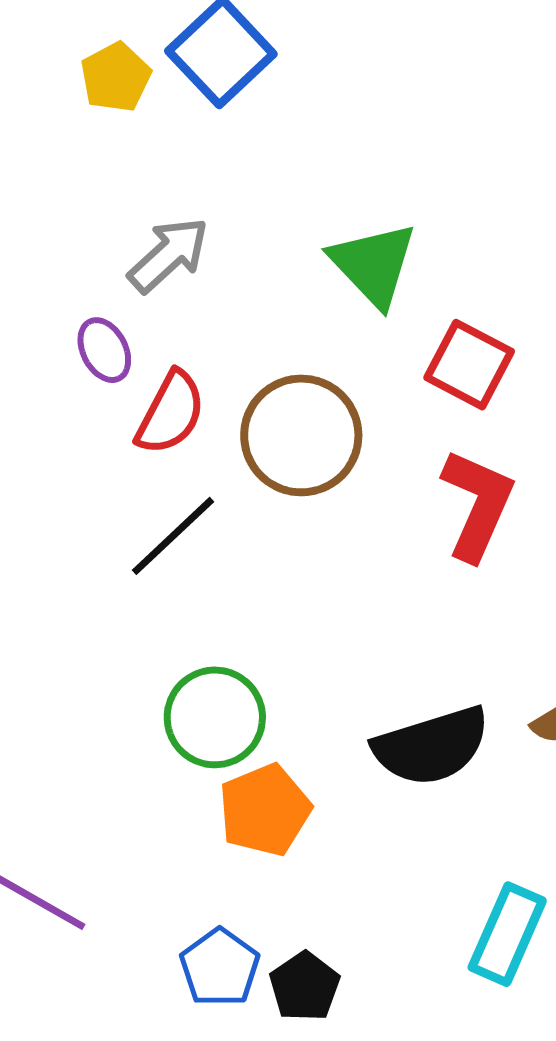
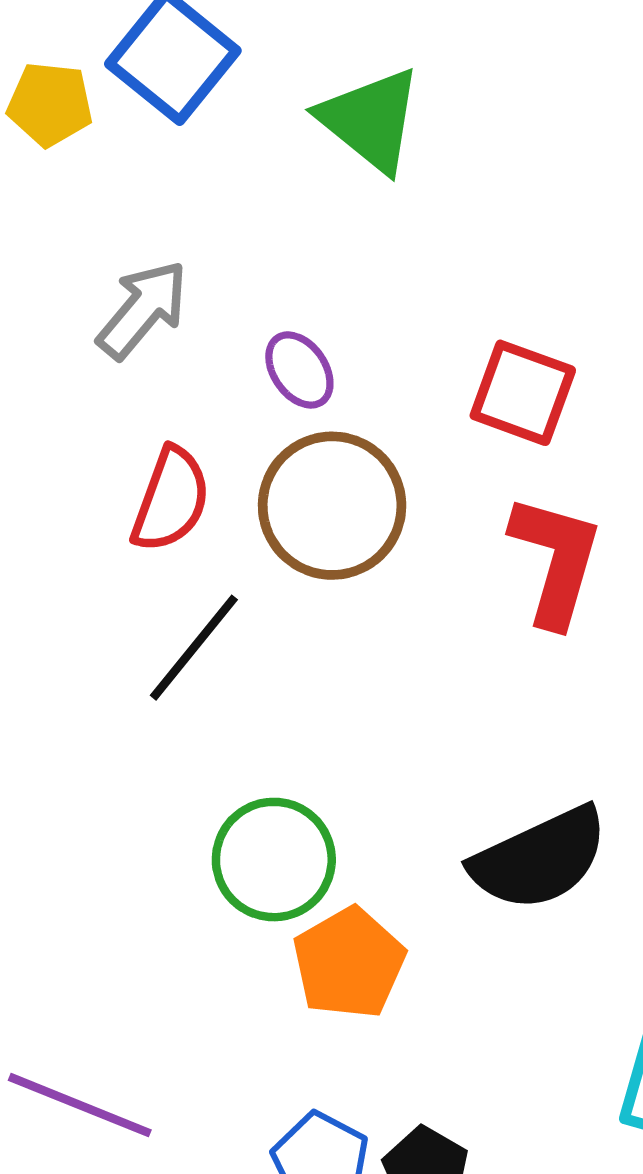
yellow pentagon: (116, 77) -> (50, 104), turned -30
green triangle: (373, 264) -> (370, 120), moved
purple ellipse: (104, 350) -> (299, 370), moved

